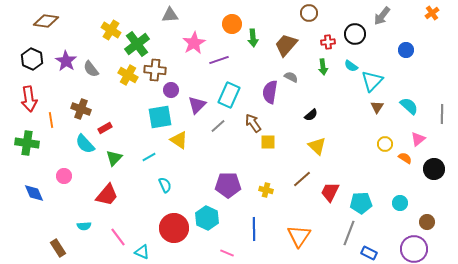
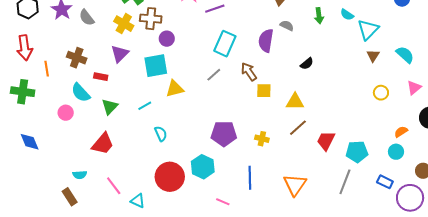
purple triangle: (197, 105) -> (120, 54), moved
red rectangle: (105, 128) -> (101, 77), turned 40
yellow triangle: (179, 140) -> (175, 89), turned -48
yellow triangle: (317, 146) -> (295, 102), moved, turned -42
orange semicircle: (405, 158) -> (401, 132), moved, turned -64
pink circle: (64, 176) -> (66, 113), moved
brown rectangle: (58, 248) -> (70, 197), moved
blue rectangle: (369, 253) -> (385, 182), moved

